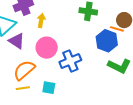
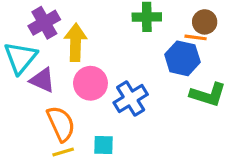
yellow arrow: (41, 20) -> (76, 42), size x1.6
orange semicircle: (24, 70) -> (61, 124), turned 115

